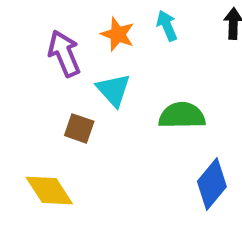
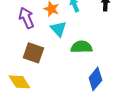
cyan triangle: (113, 90) -> (58, 29), moved
brown square: (79, 128) -> (33, 53), size x1.5

